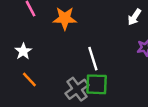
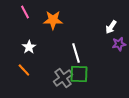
white arrow: (134, 17) -> (111, 27), moved
white star: (23, 51) -> (29, 47), moved

